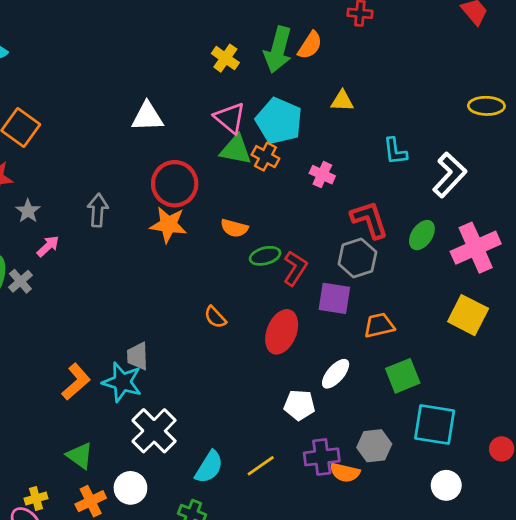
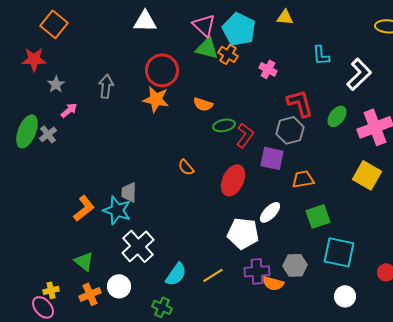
white pentagon: (299, 405) -> (243, 233), size x1.4

